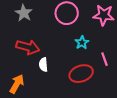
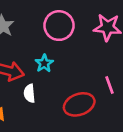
cyan star: (82, 43) -> (44, 63), moved

